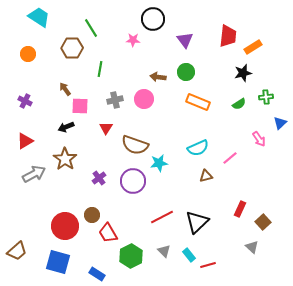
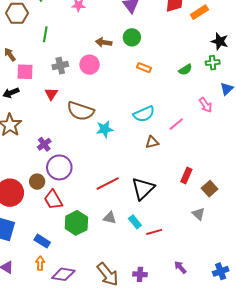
black star: (243, 73) -> (220, 41), moved, turned 30
orange rectangle: (198, 102) -> (144, 68), size x0.6
purple circle: (133, 181) -> (59, 167), moved
gray triangle: (164, 251) -> (110, 218), turned -32

